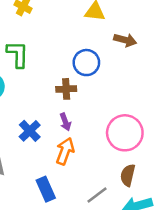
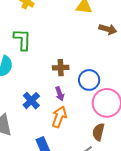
blue circle: (86, 63) -> (89, 80), moved
brown semicircle: (128, 175) -> (98, 132), moved

